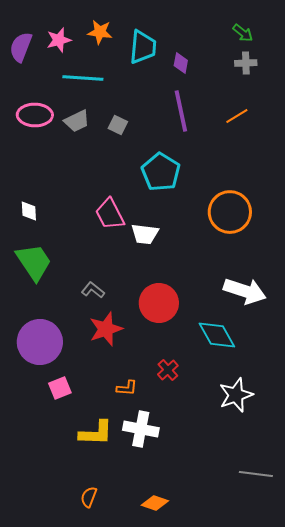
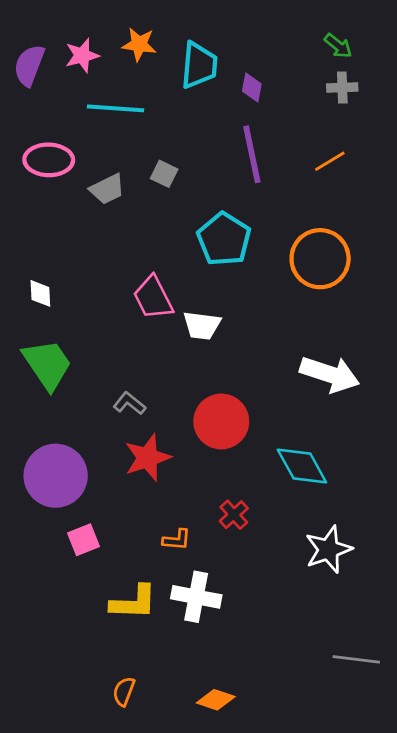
gray trapezoid: (77, 121) -> (107, 189), moved
orange circle: (230, 212) -> (320, 259), moved
white arrow: (245, 291) -> (330, 374), moved

